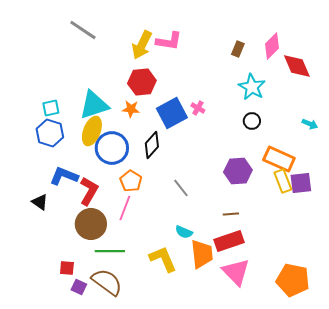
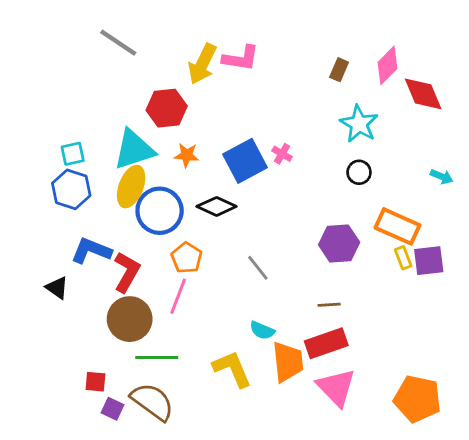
red hexagon: (142, 82) -> (167, 108), moved
black diamond: (152, 145) -> (217, 206), turned 72
yellow rectangle: (283, 181) -> (403, 258), size x0.7

